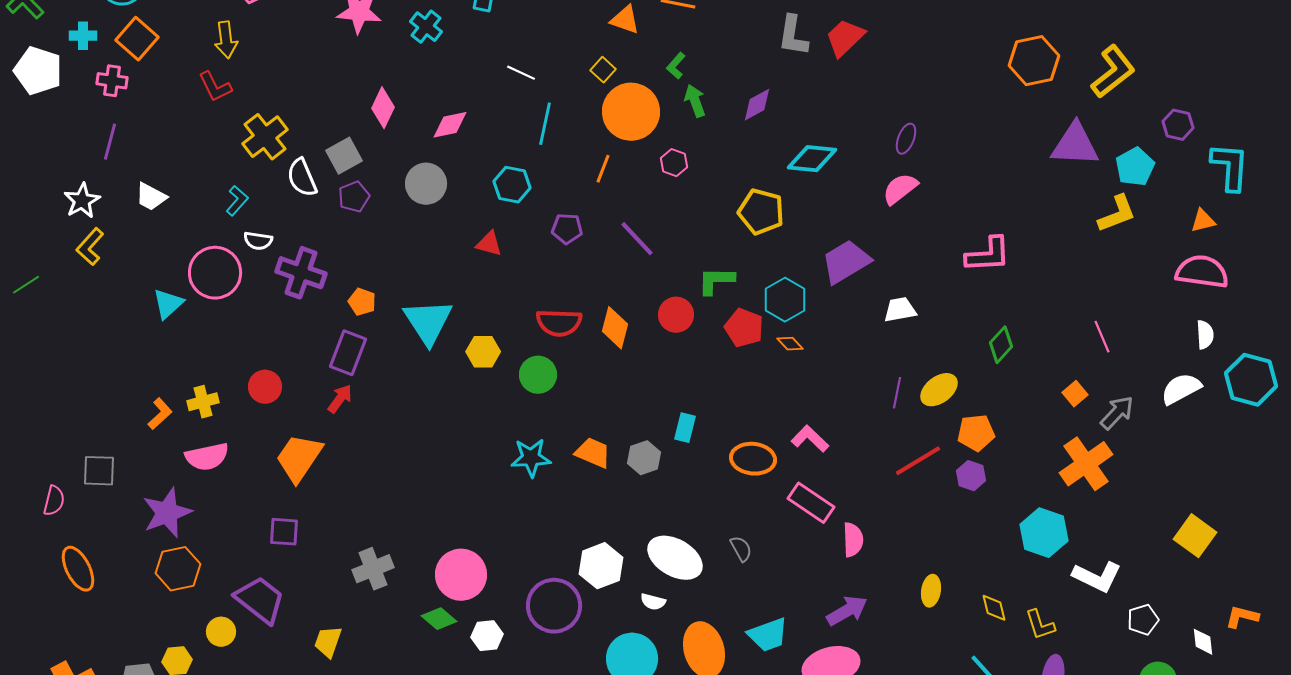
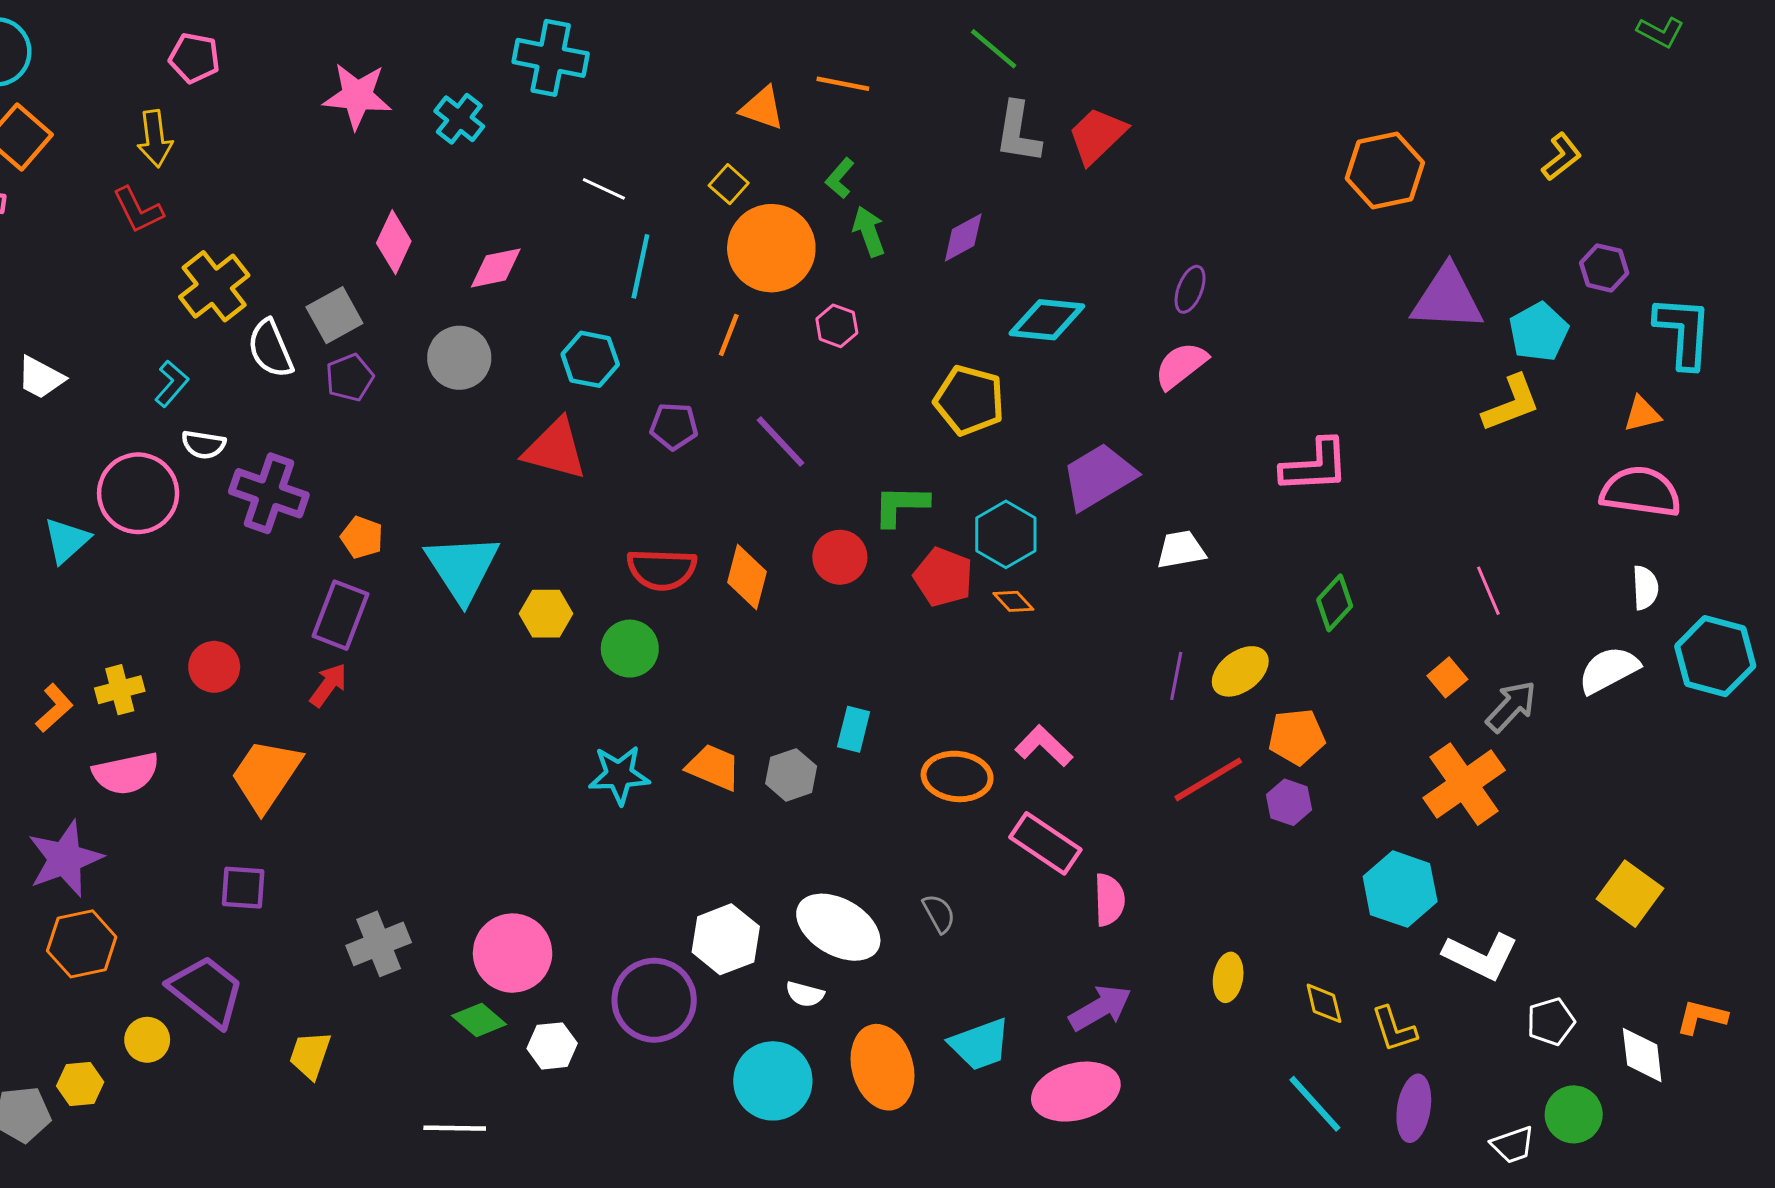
yellow L-shape: (1113, 72) -> (1561, 157), moved, size x0.6
red triangle: (489, 244) -> (555, 449), size x1.6
white diamond: (1203, 642) -> (1642, 1055), size x1.4

